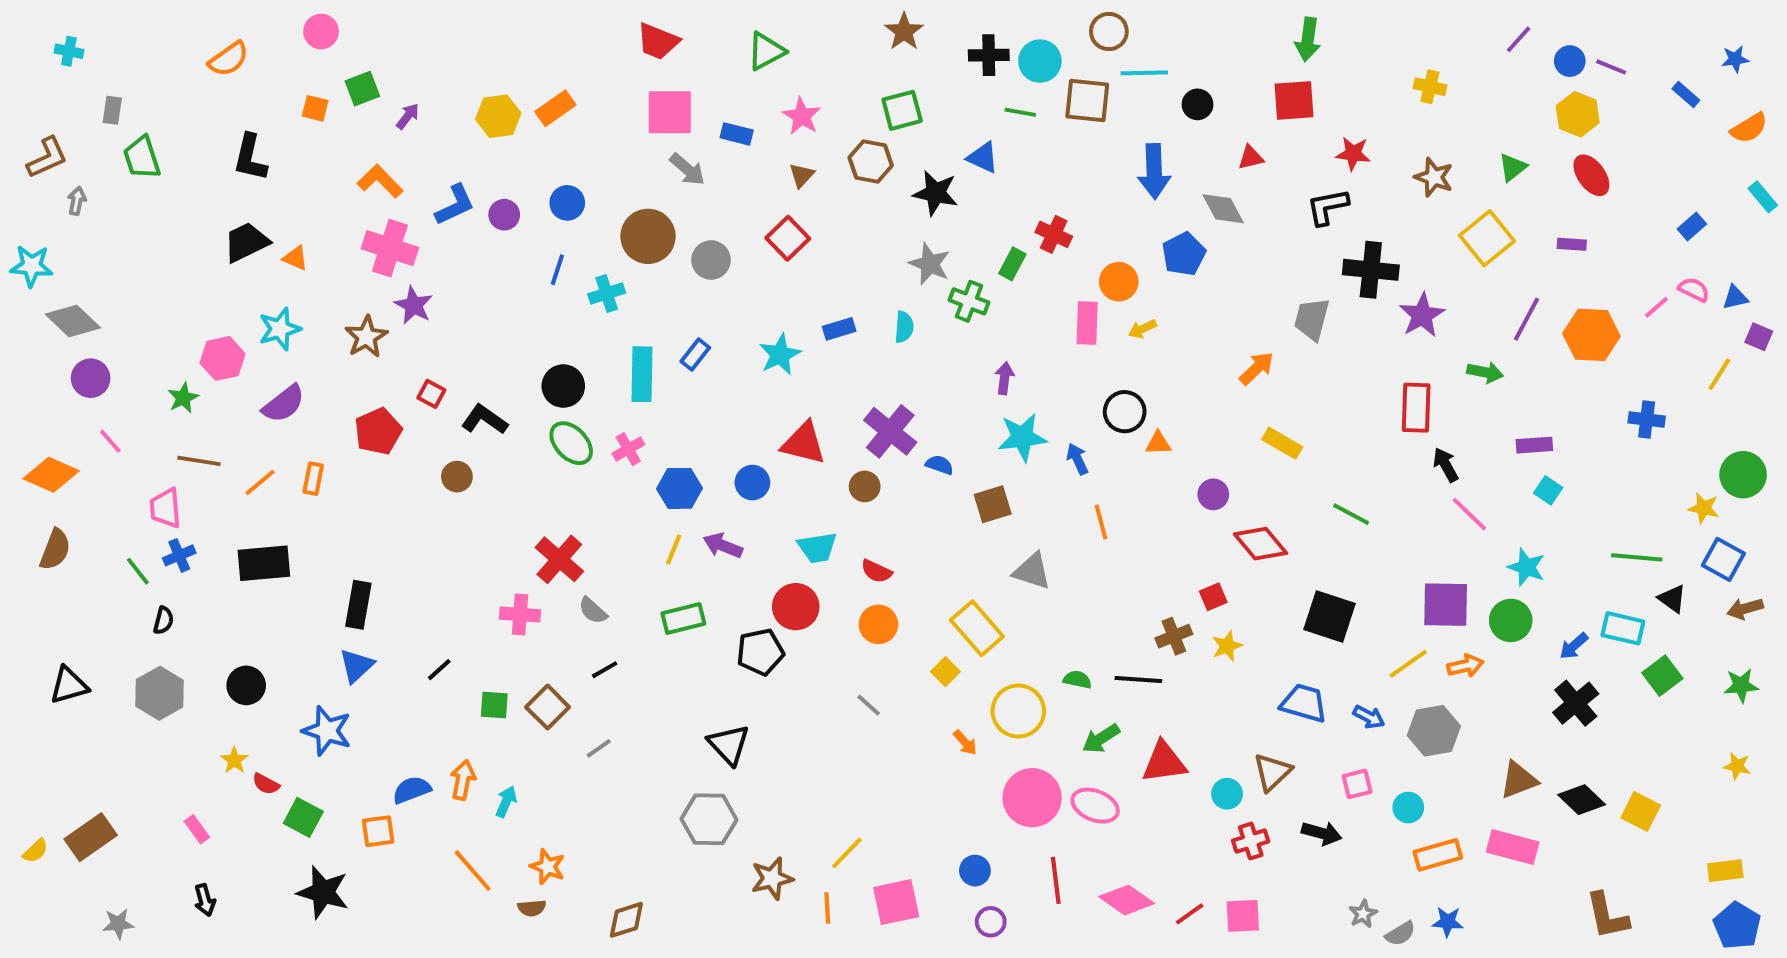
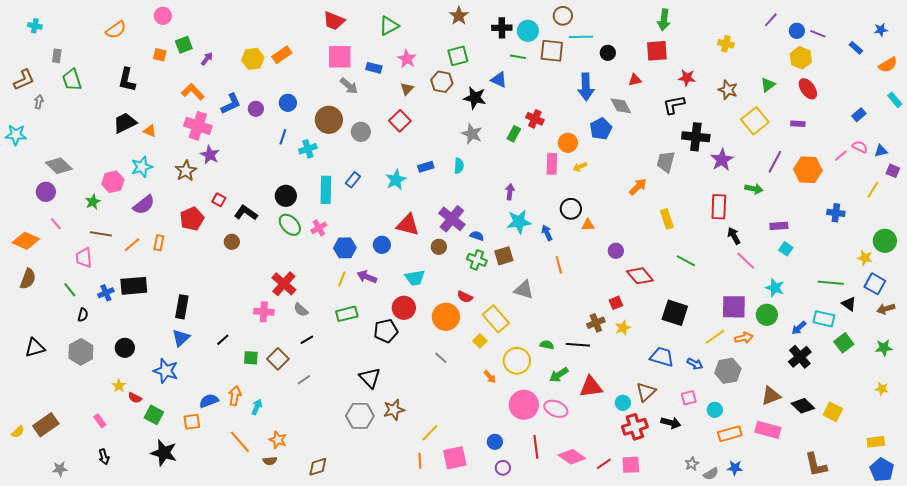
green cross: (969, 301) -> (477, 260), moved
gray diamond: (73, 321) -> (59, 166), moved
yellow rectangle: (1282, 443) -> (667, 219), moved, turned 42
blue cross: (179, 555) -> (106, 293), moved
red semicircle: (876, 571) -> (465, 297), moved
orange circle: (878, 624) -> (446, 317), size x1.4
red cross: (1251, 841) -> (635, 427), size x1.4
brown star: (772, 878) -> (394, 410), moved

